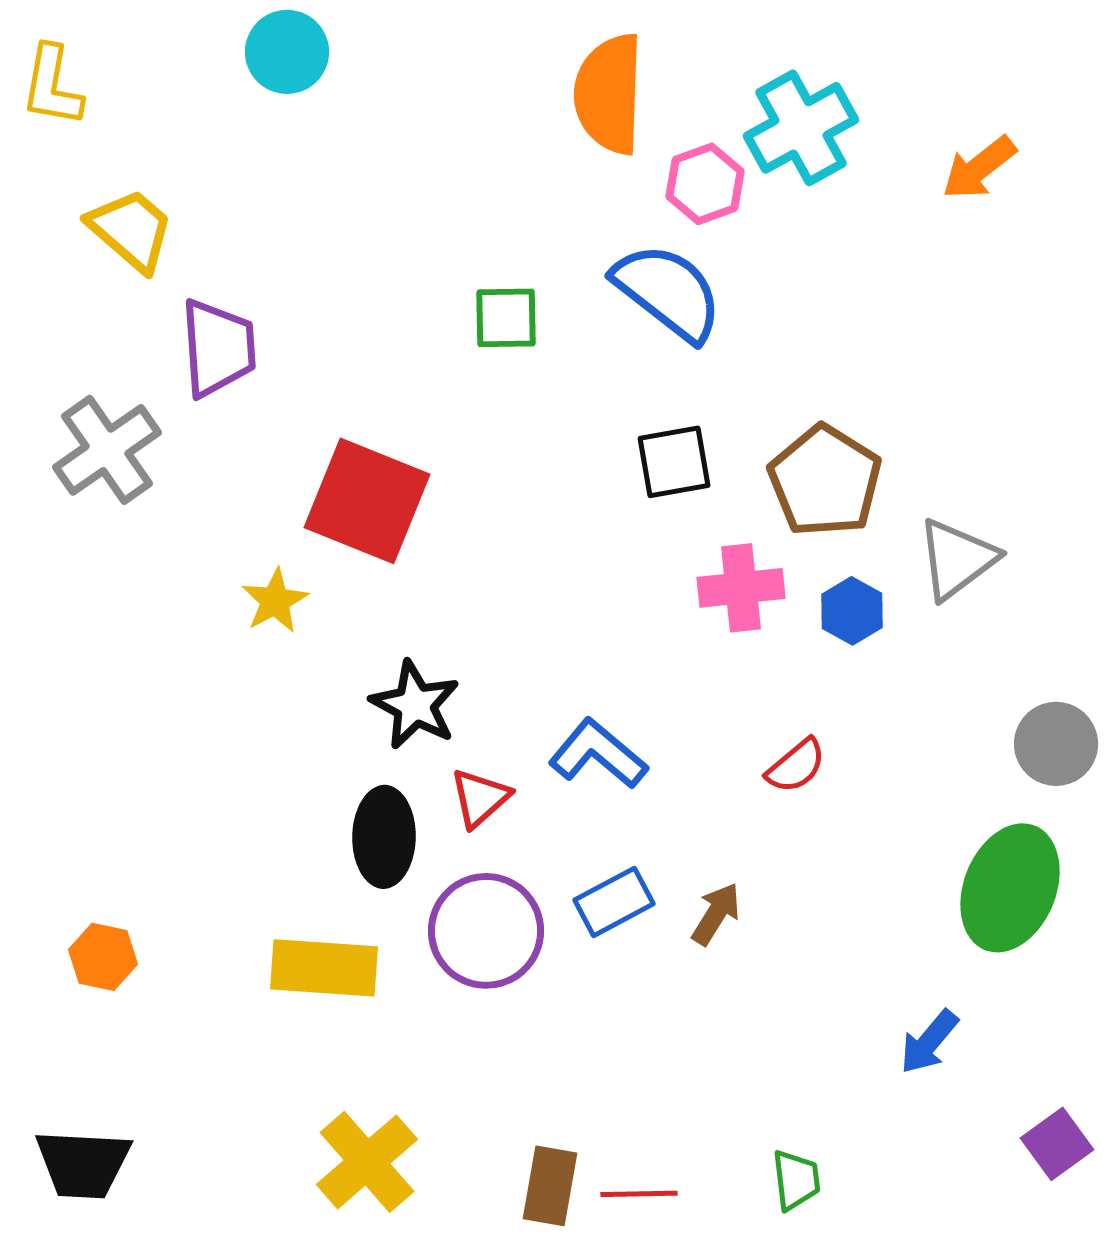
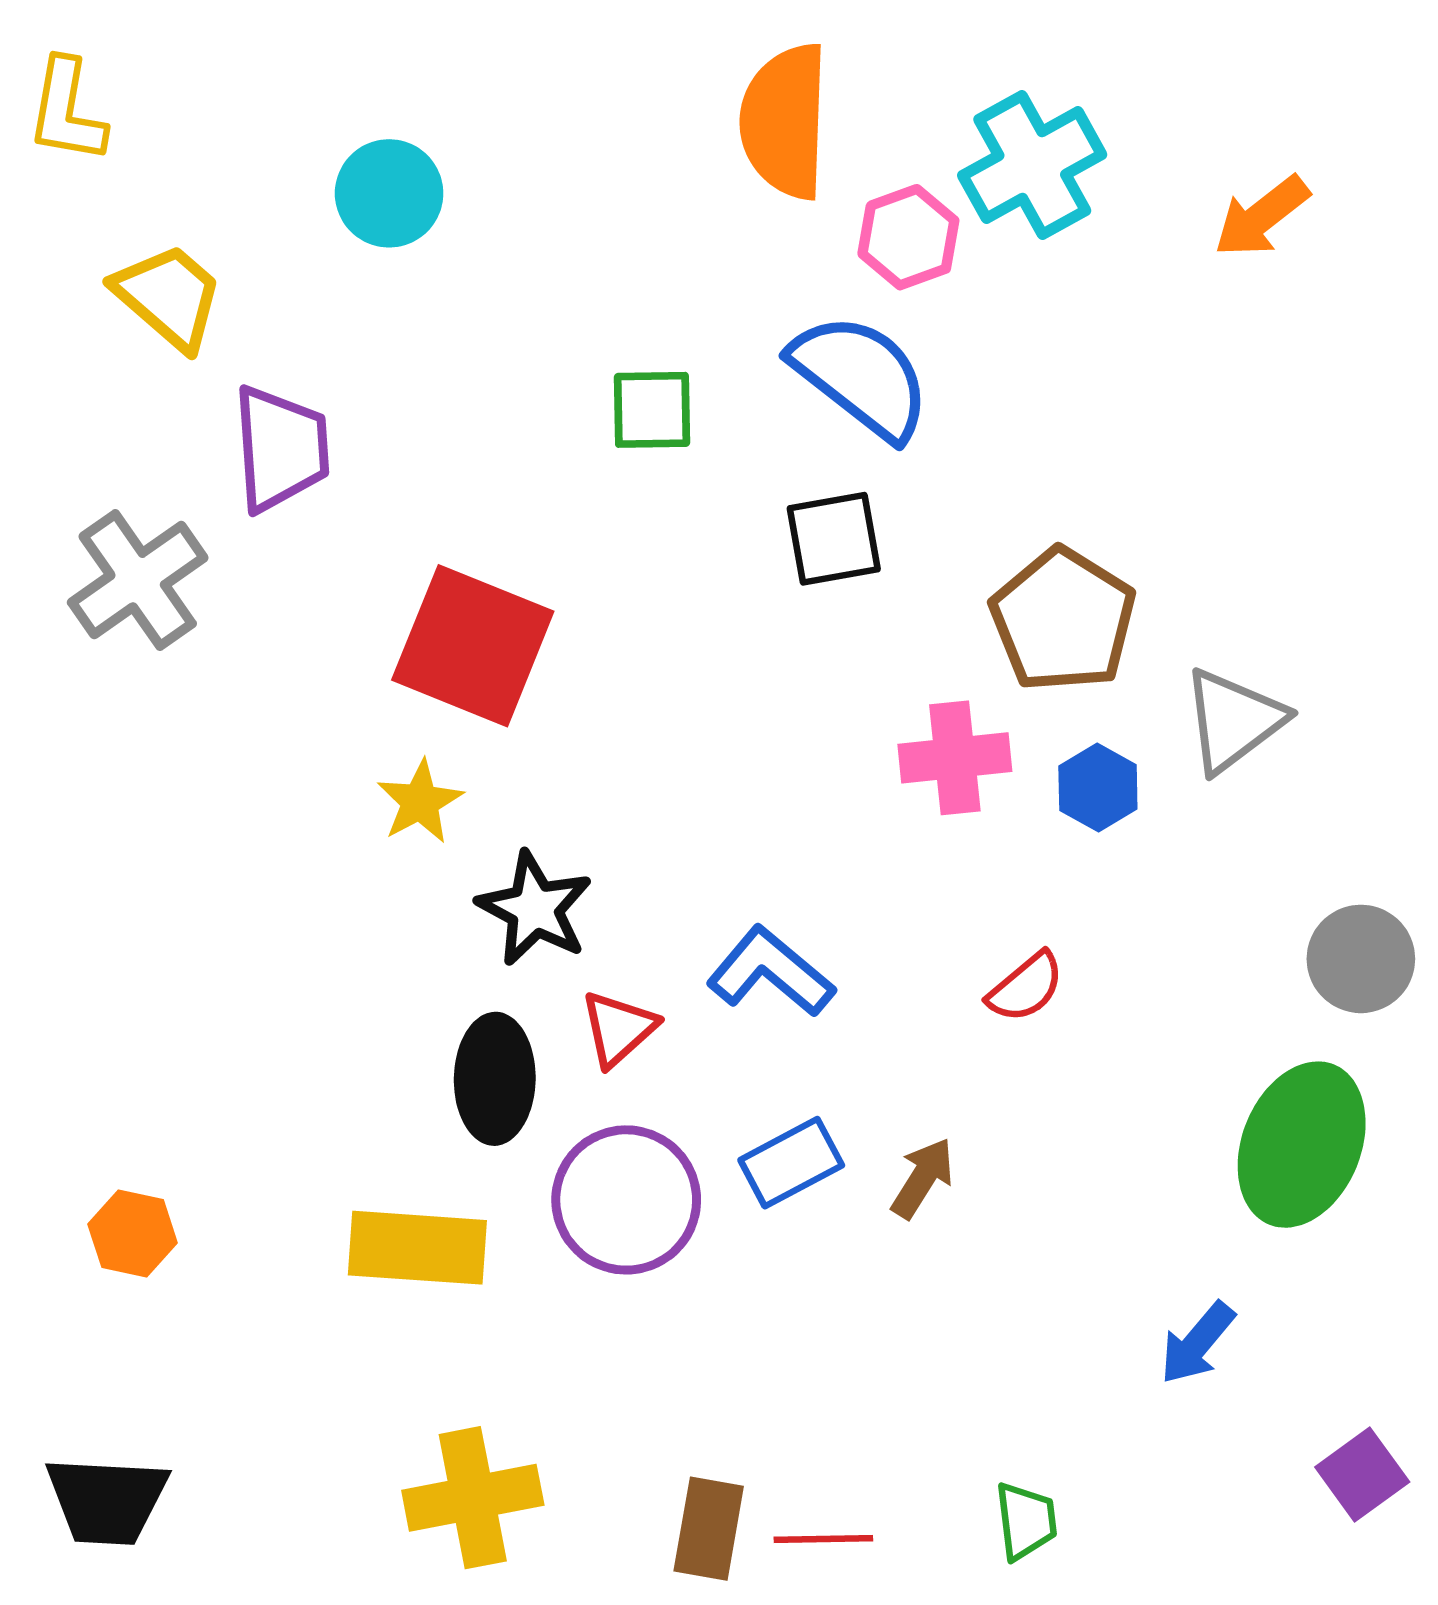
cyan circle: (287, 52) -> (389, 193), moved
black square: (674, 462) -> (834, 539), moved
yellow star: (275, 601) -> (420, 802), moved
yellow cross: (367, 1162) -> (473, 1498), turned 30

